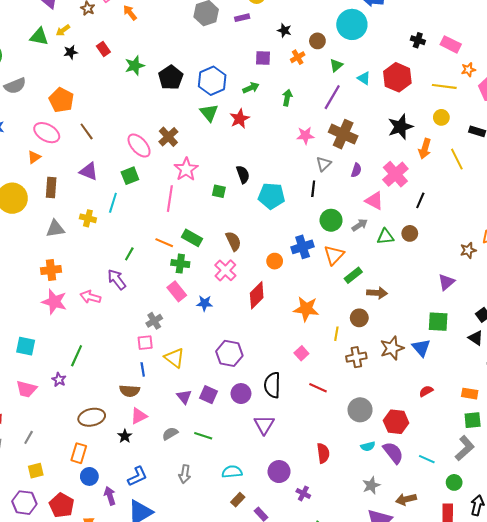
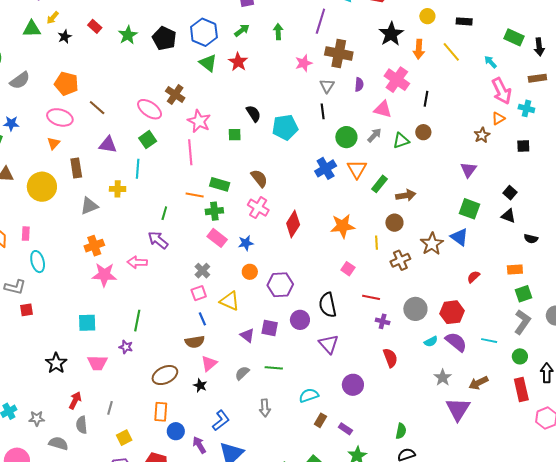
orange circle: (275, 261) -> (250, 272), moved
green square: (438, 322) -> (469, 209), turned 30
purple cross: (303, 493) -> (383, 321), moved

